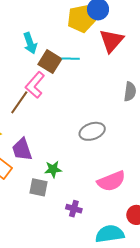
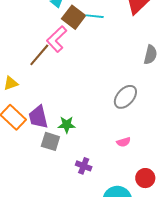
gray ellipse: (92, 131) -> (125, 97), moved, turned -35
purple trapezoid: (22, 149) -> (38, 117), moved
pink semicircle: (111, 181) -> (124, 142), size x0.5

